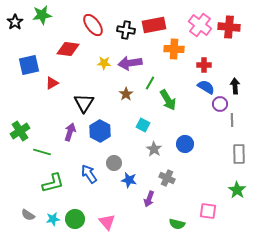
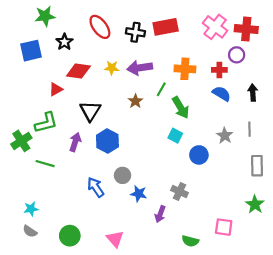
black star: (15, 22) -> (64, 42), moved
red diamond: (68, 49) -> (78, 71), moved
orange cross: (174, 49) -> (185, 69), moved
blue square: (29, 65) -> (31, 51), moved
purple circle: (220, 104) -> (237, 55), moved
cyan square: (143, 125) -> (175, 136), moved
gray star: (154, 149) -> (225, 136), moved
green L-shape: (53, 183) -> (46, 123), moved
cyan star: (53, 219) -> (31, 209), moved
green circle: (75, 219) -> (70, 236), moved

